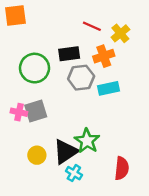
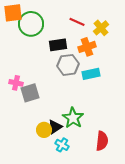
green circle: (35, 68) -> (31, 24), moved
pink cross: (19, 112) -> (16, 83), moved
black triangle: (66, 152) -> (55, 127), size x0.7
yellow circle: (37, 155) -> (44, 130), moved

